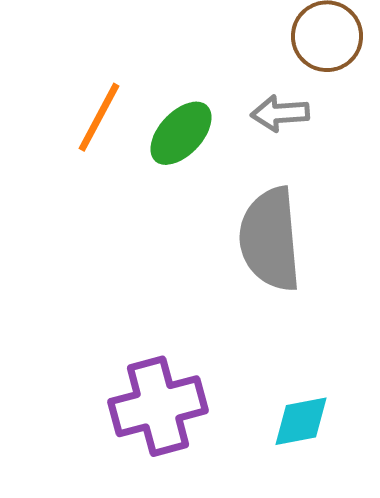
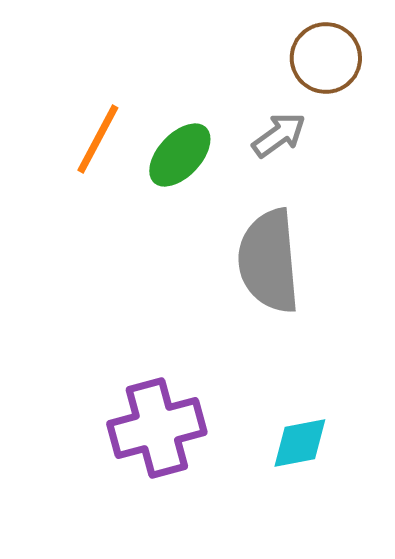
gray arrow: (280, 113) -> (279, 135), turned 148

